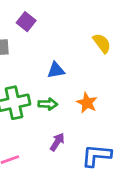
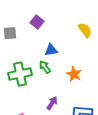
purple square: (26, 22) -> (37, 22), moved
green arrow: (48, 104) -> (45, 67), moved, turned -128

